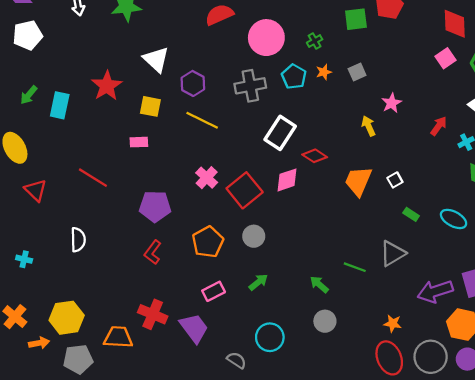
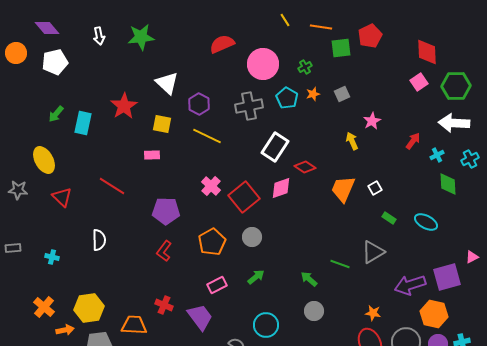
red cross: (153, 314) -> (164, 305), size x0.7

